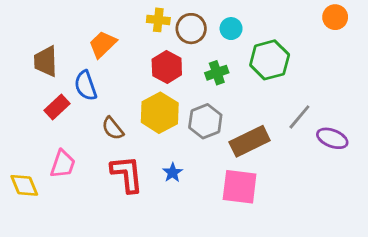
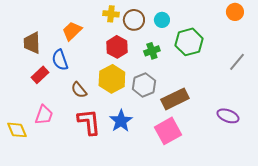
gray line: (299, 117) -> (237, 62), moved
purple ellipse: (332, 138) -> (228, 116), moved
blue star: (173, 173) -> (121, 121), size x1.6
pink square: (240, 187) -> (168, 131), turned -36

